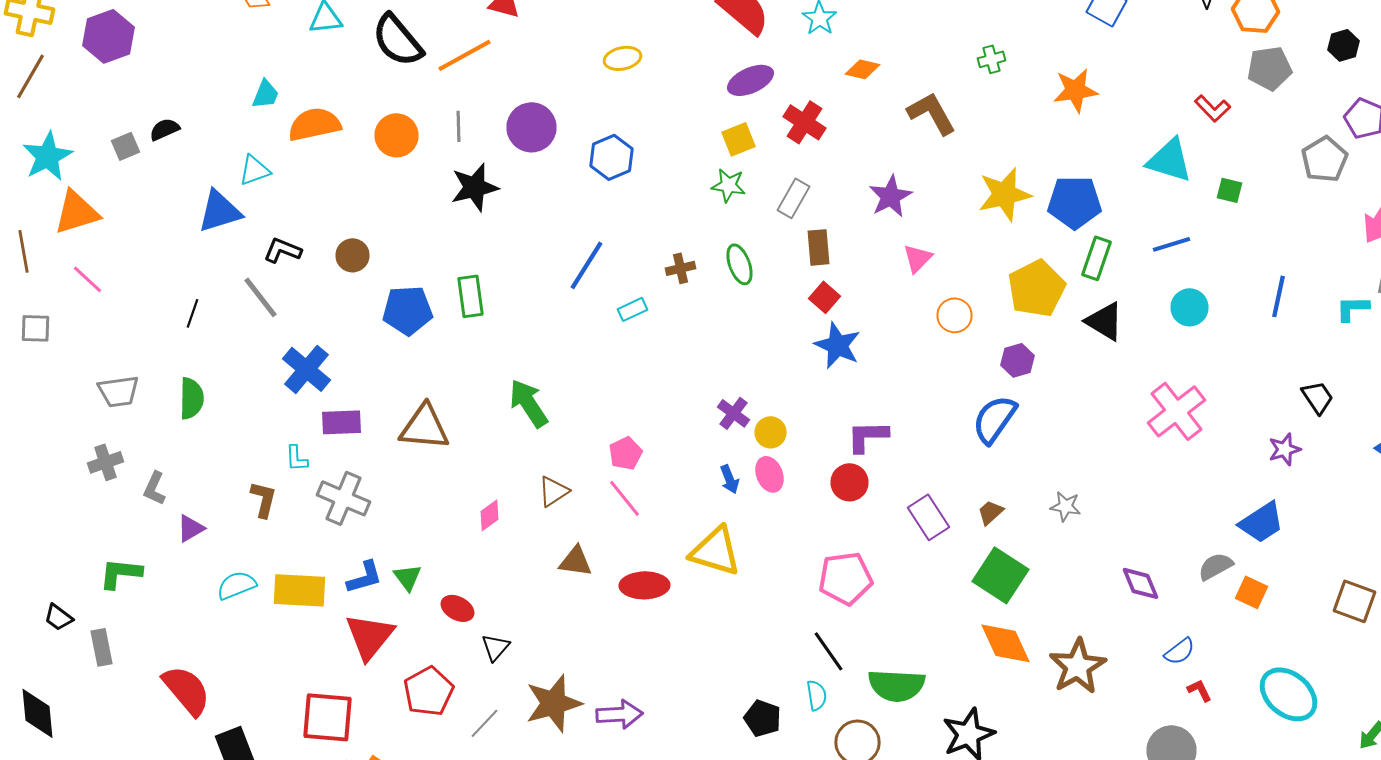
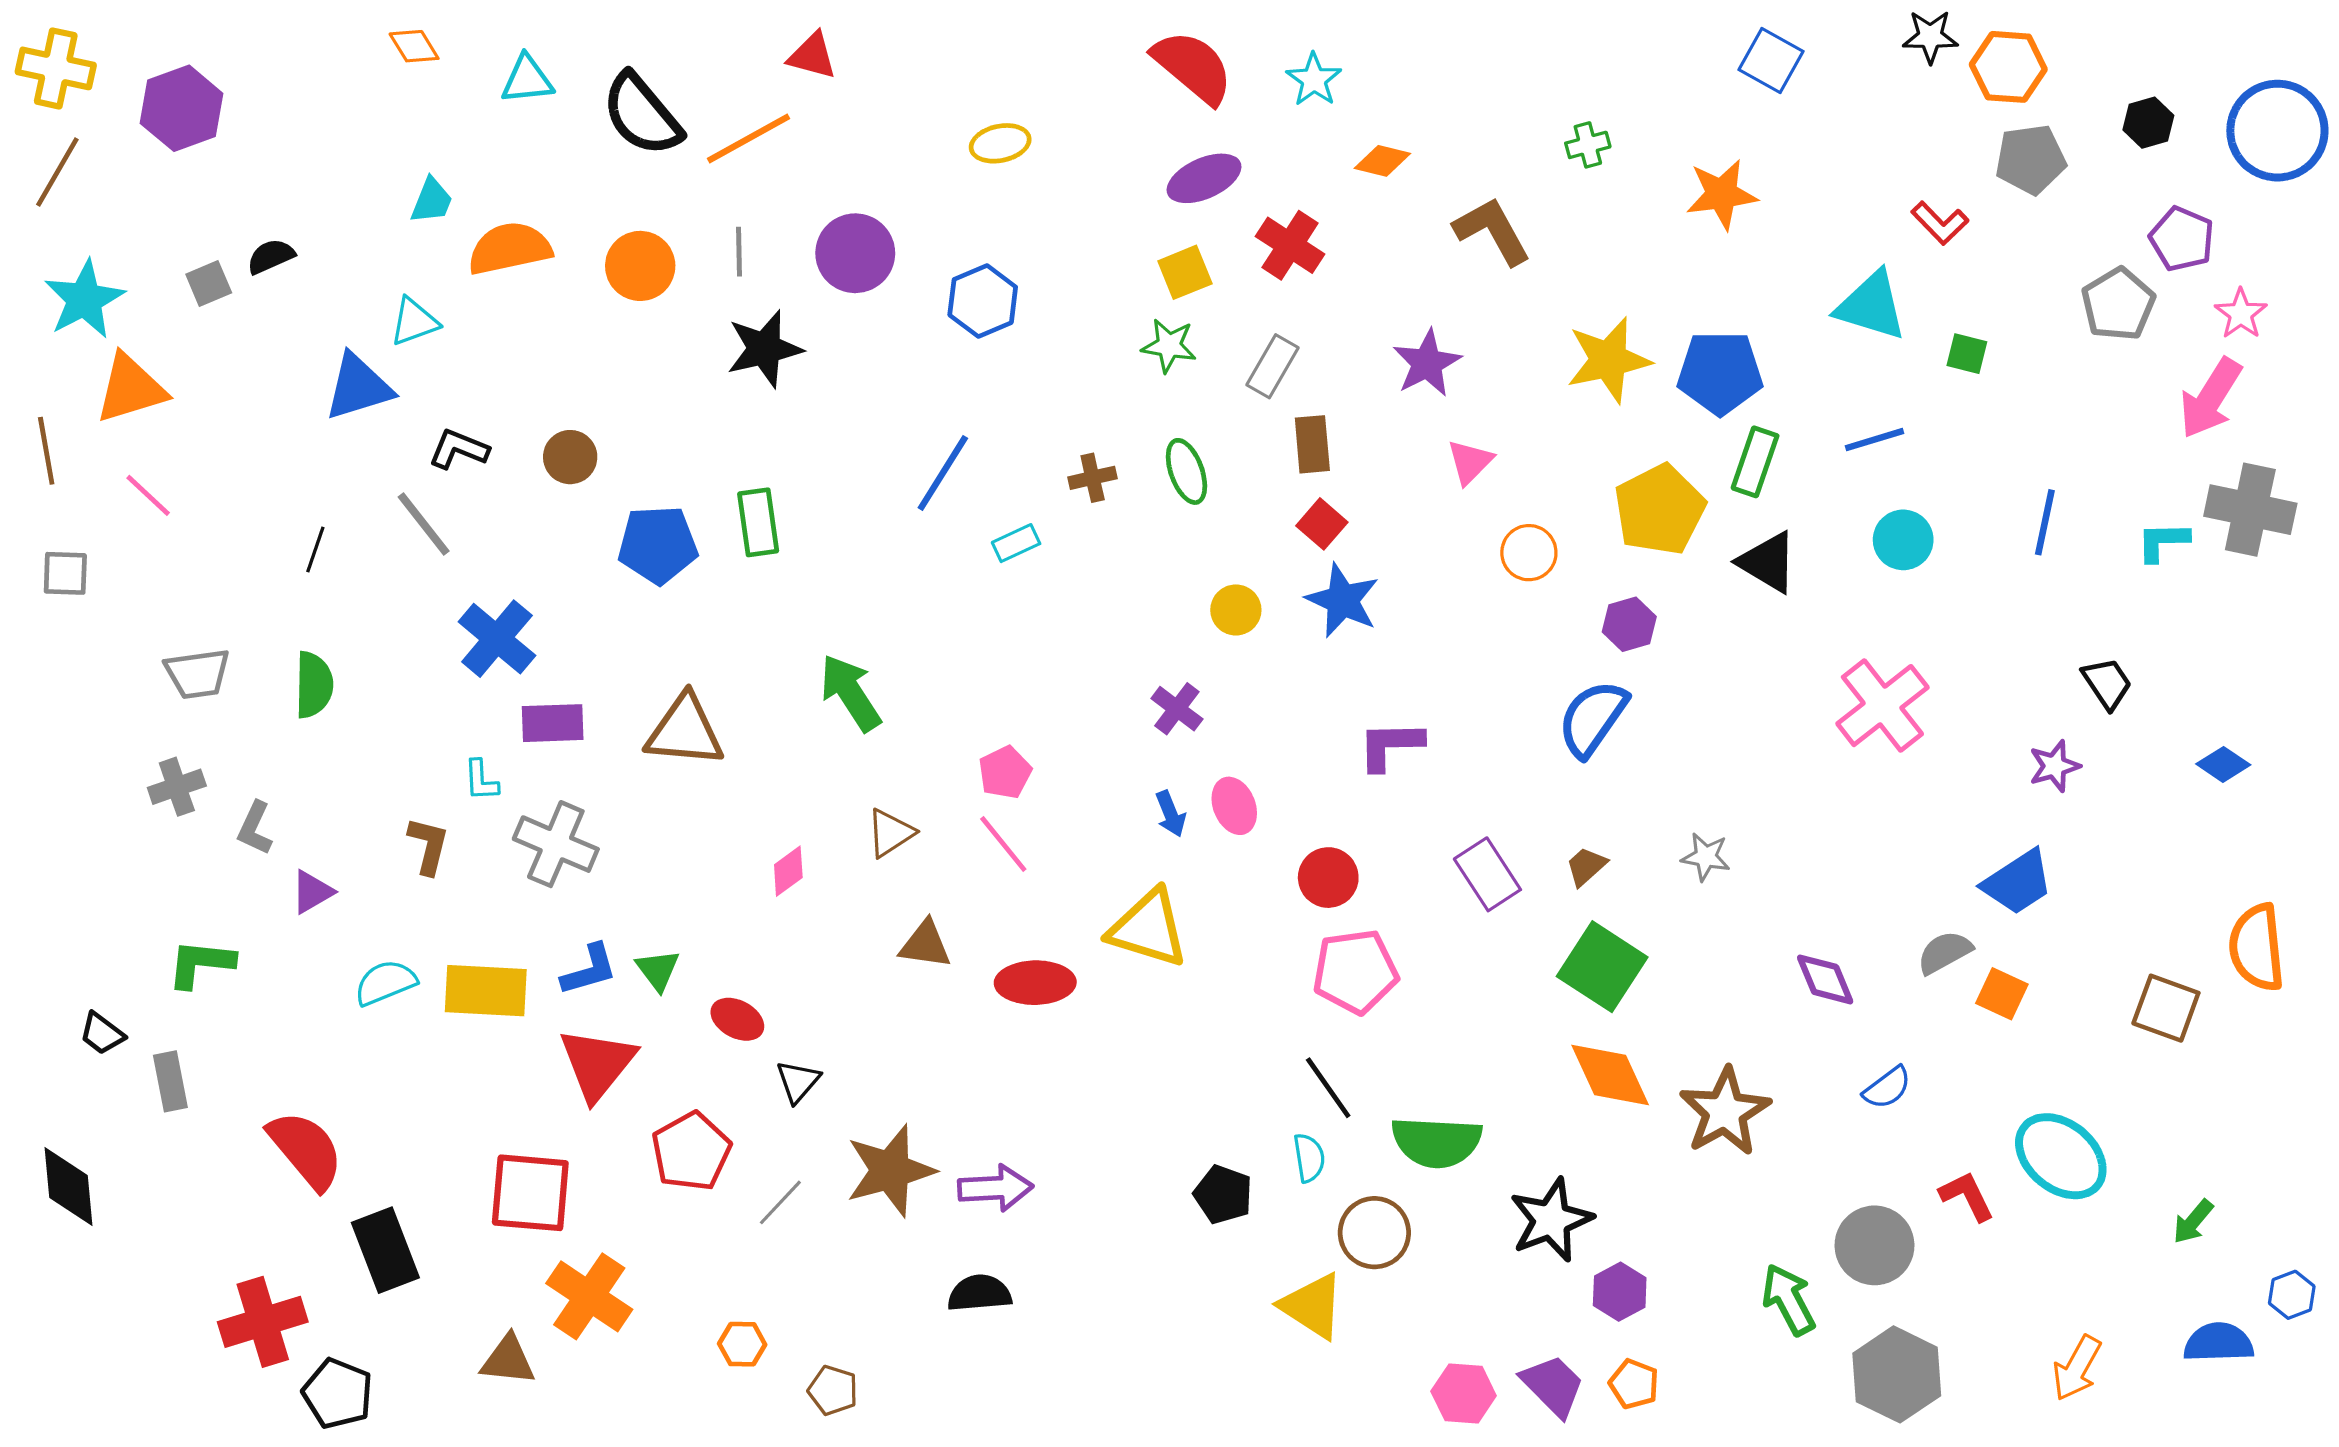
yellow circle: (770, 432) -> (1236, 610), moved
red circle: (850, 482) -> (1328, 878), moved
red L-shape: (1200, 690) -> (1967, 1196), moved, size x1.4

